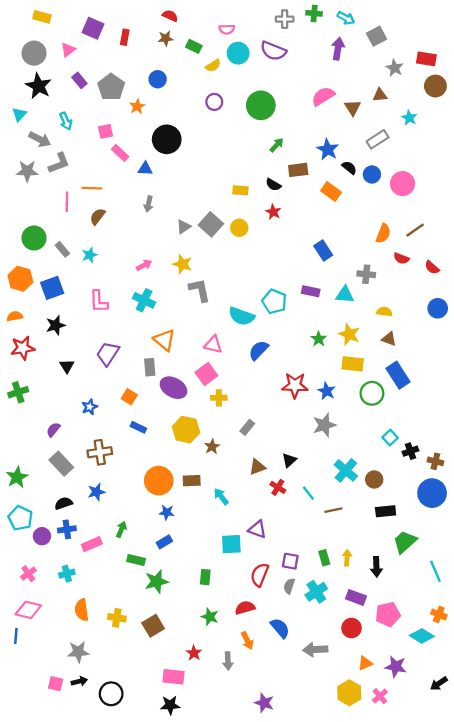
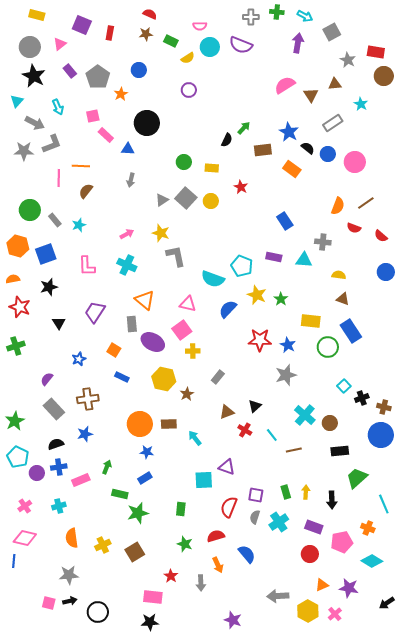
green circle: (261, 105) -> (184, 162), moved, size x0.6
black semicircle: (273, 185) -> (227, 140), moved, turned -96
yellow star: (349, 334) -> (257, 295), moved
red star: (23, 348) -> (20, 307), turned 30
orange cross: (439, 614) -> (368, 528), moved
yellow cross: (117, 618) -> (103, 545), turned -35
gray arrow: (315, 650) -> (278, 596), moved

